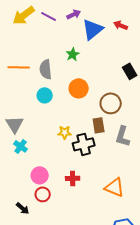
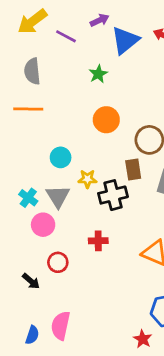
purple line: (49, 16) -> (66, 36), moved
orange line: (19, 67) -> (28, 109), moved
gray semicircle: (46, 69) -> (32, 71), moved
cyan circle: (45, 95) -> (61, 157), moved
gray triangle: (15, 124) -> (58, 196), moved
pink circle: (40, 175) -> (43, 225), moved

